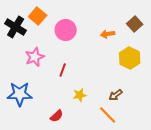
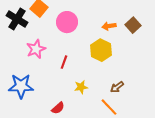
brown square: (135, 24) -> (133, 25), moved
yellow hexagon: (130, 58) -> (101, 50), moved

